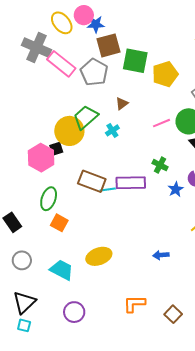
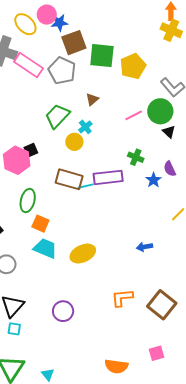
yellow circle: (69, 131) -> (74, 142), moved, size x0.6
cyan trapezoid: (62, 270) -> (45, 248), moved
brown square: (173, 314) -> (162, 305), size x1.6

